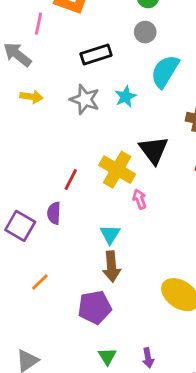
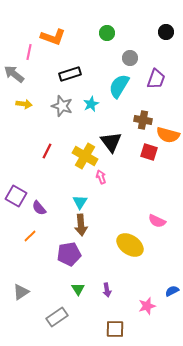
gray circle: (145, 32) -> (130, 58), moved
red line: (71, 179) -> (47, 151), moved
purple semicircle: (54, 213) -> (39, 208), moved, turned -42

